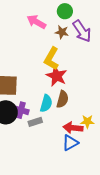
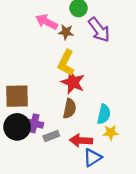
brown star: (62, 32) -> (66, 32), moved
brown semicircle: (62, 99) -> (70, 109), moved
cyan semicircle: (46, 103) -> (104, 114), moved
red arrow: (73, 128) -> (81, 140), moved

